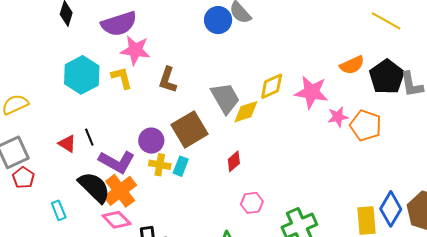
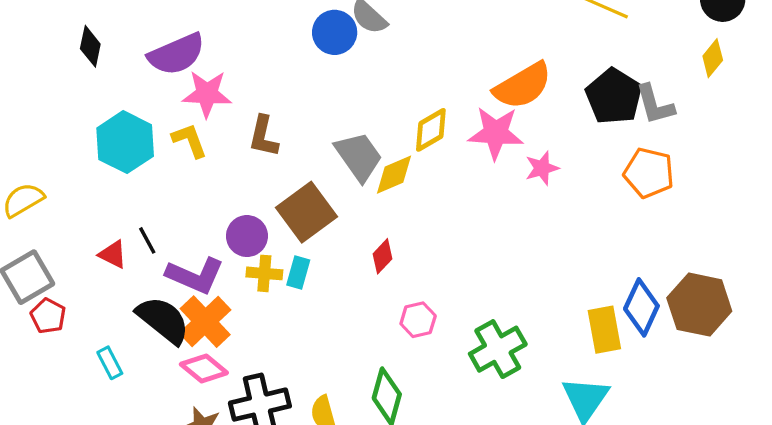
orange semicircle: (352, 65) -> (523, 86), moved, size x1.5
orange pentagon: (366, 125) -> (649, 173), moved

